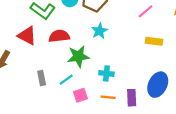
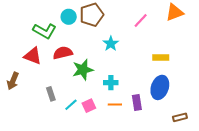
cyan star: (99, 31) -> (111, 44), moved
yellow rectangle: (154, 41) -> (161, 57), moved
cyan line: (66, 80) -> (71, 105), moved

